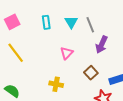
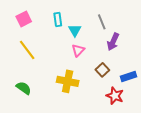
cyan triangle: (71, 22) -> (75, 30), moved
yellow cross: (56, 84) -> (68, 81), size x1.5

